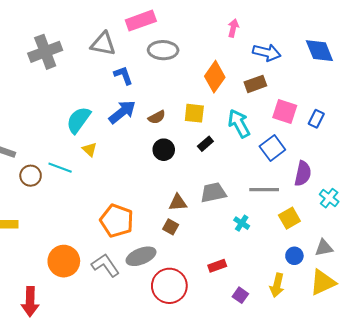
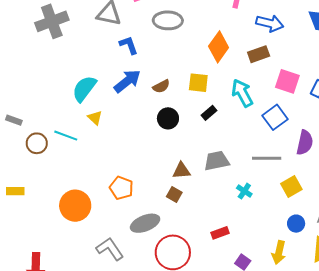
orange pentagon: (117, 221) -> (121, 188), size x0.7
orange circle: (64, 261) -> (75, 206), moved
gray L-shape: (105, 265) -> (110, 249), moved

